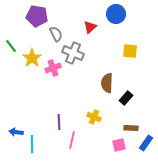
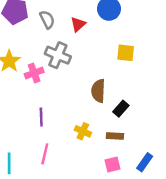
gray semicircle: (56, 34) -> (47, 20), moved
purple line: (59, 122) -> (41, 117), moved
brown rectangle: (131, 128) -> (115, 136), moved
pink line: (72, 140) -> (45, 154), moved

